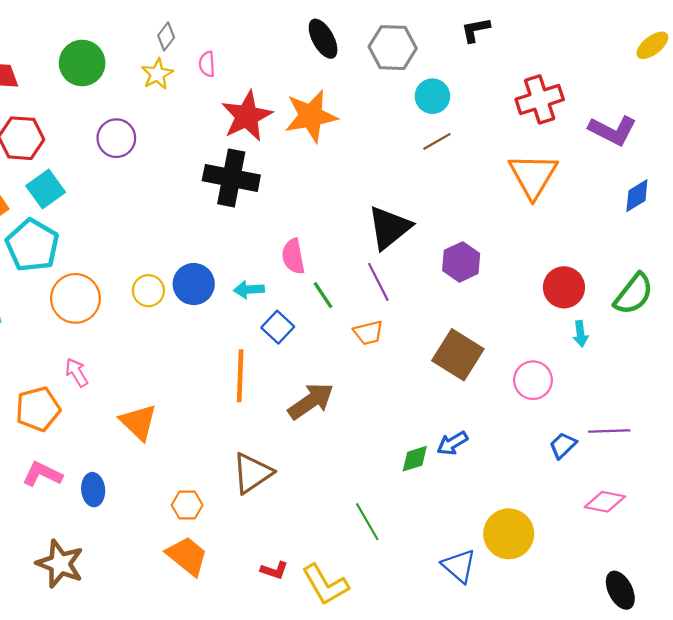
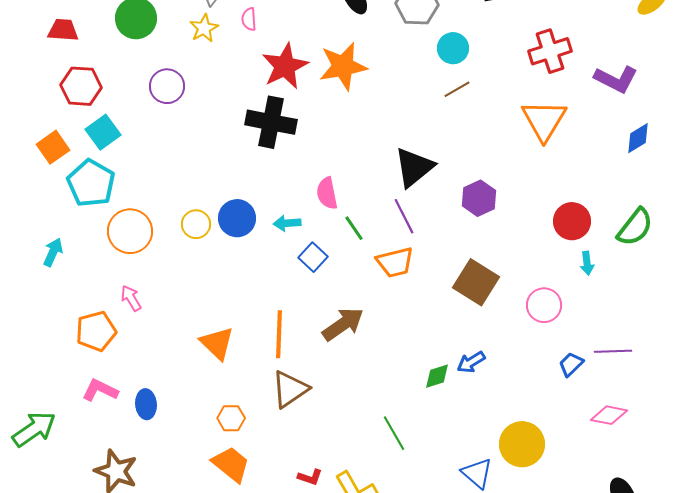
orange trapezoid: (368, 333) -> (395, 262), size x1.4
orange line: (240, 376) -> (279, 334), moved
orange triangle: (138, 422) -> (217, 343), moved

